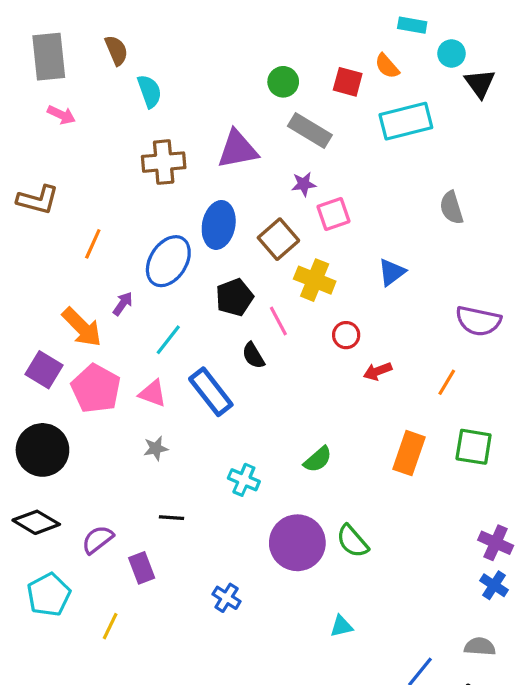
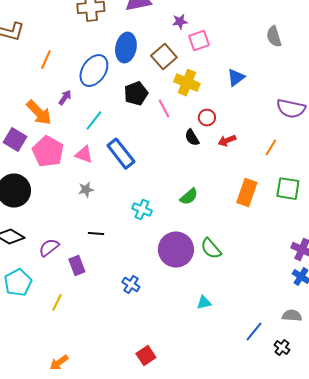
black semicircle: (253, 356) -> (192, 138), moved

